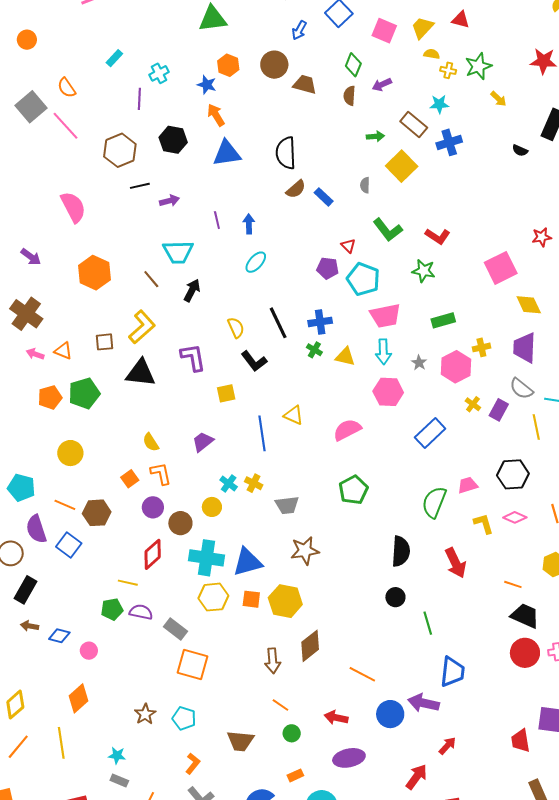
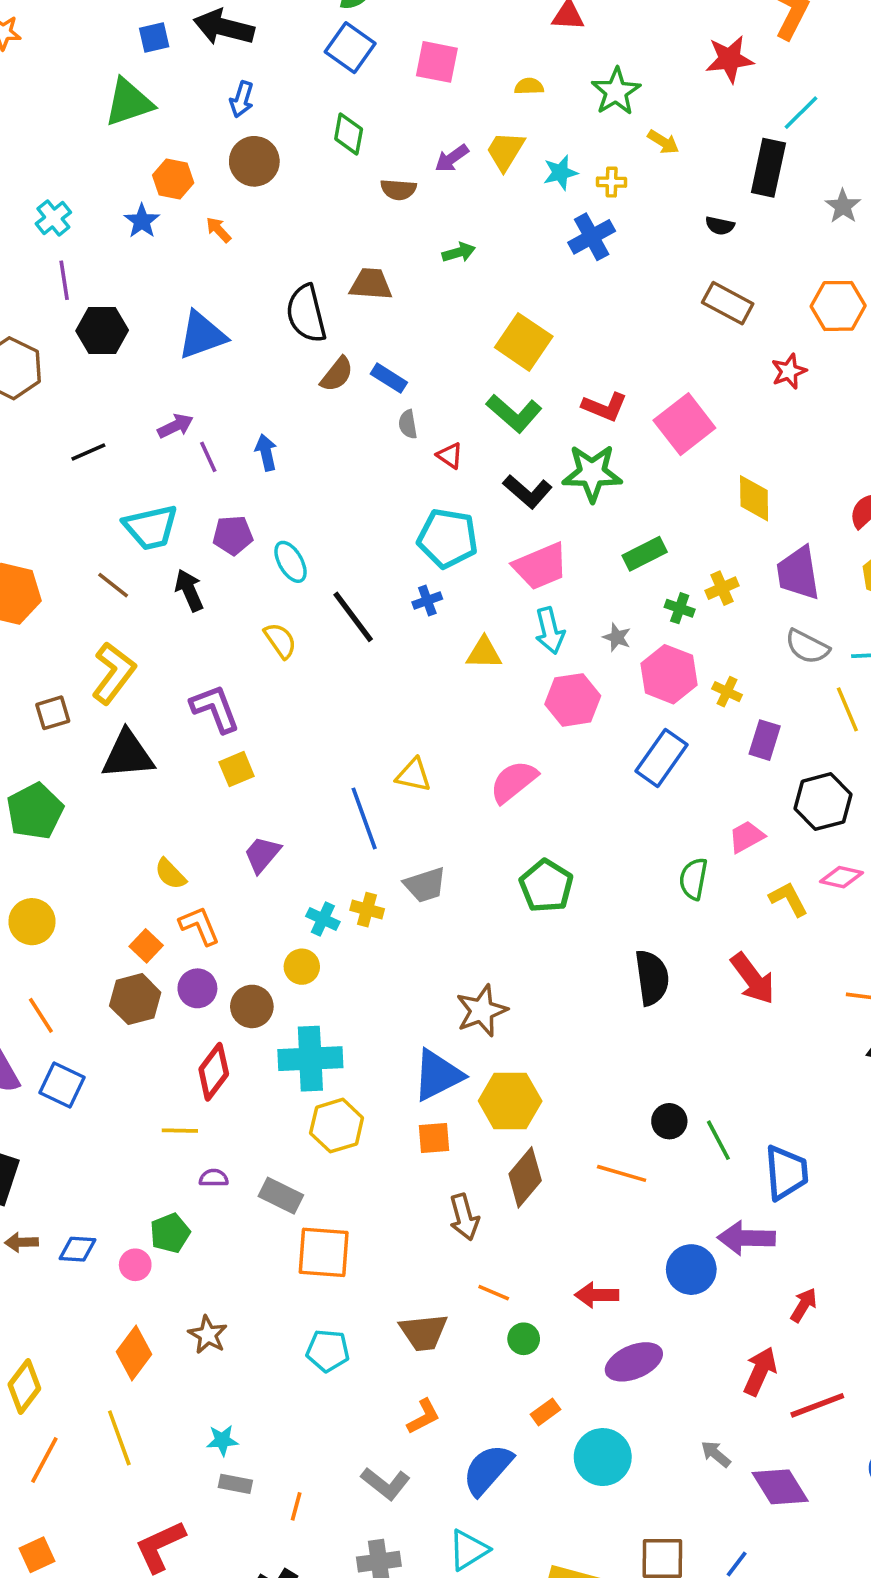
yellow trapezoid: (422, 28) -> (505, 151), moved
blue arrow: (299, 30) -> (242, 99), moved
green diamond: (353, 65) -> (349, 134), moved
yellow cross: (448, 70) -> (612, 182), moved
brown trapezoid: (305, 84) -> (371, 284), moved
blue star: (207, 85) -> (142, 221), turned 30
brown semicircle: (349, 96) -> (398, 190), turned -78
purple line: (139, 99) -> (64, 280), moved
orange arrow: (216, 115) -> (218, 230), moved, size x0.7
brown rectangle: (414, 124) -> (728, 303), moved
yellow square: (402, 166) -> (524, 342), moved
gray semicircle: (365, 185) -> (408, 424), moved
black line: (140, 186) -> (88, 452), moved
purple arrow: (169, 201) -> (175, 426), moved
cyan ellipse: (256, 262) -> (290, 562), moved, turned -60
purple pentagon: (328, 268) -> (233, 535), moved
pink square: (501, 268) -> (684, 424), moved
green star: (424, 271) -> (592, 473), size x1.4
cyan pentagon: (363, 279) -> (448, 538), moved
black arrow: (192, 290) -> (189, 590), turned -40
yellow diamond: (529, 305) -> (754, 498), moved, turned 36
blue cross: (320, 322) -> (427, 600), size x0.7
green cross: (314, 350) -> (680, 608), moved
black L-shape: (254, 361) -> (528, 492), moved
pink hexagon: (456, 367) -> (669, 674), moved
yellow square: (226, 393) -> (237, 769), moved
purple rectangle: (499, 410) -> (765, 740), moved
green semicircle: (434, 502) -> (693, 879), size x0.7
orange line: (65, 505) -> (41, 1015), turned 45
gray trapezoid: (287, 505) -> (425, 885), moved
brown hexagon: (97, 513) -> (135, 999), moved
blue triangle: (247, 562) -> (438, 1075), moved
black circle: (395, 597) -> (669, 1121), moved
orange square: (251, 599) -> (434, 1138), moved
yellow hexagon: (285, 601) -> (510, 1101), moved
green pentagon: (112, 609) -> (170, 1233), moved
purple semicircle: (141, 612) -> (214, 1178), size x0.7
green line: (428, 623) -> (718, 1140), moved
orange line: (362, 674) -> (622, 1173), moved
brown star: (145, 714) -> (208, 1335), moved
brown trapezoid: (240, 741) -> (424, 1332), moved
orange L-shape: (193, 764) -> (423, 1417), moved, turned 35

